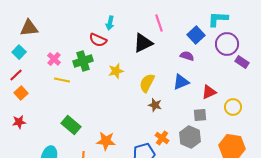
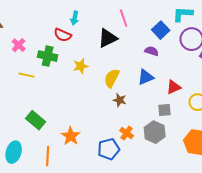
pink cross: (54, 59) -> (19, 45), moved
green cross: (83, 61) -> (48, 56), turned 30
orange star: (106, 141) -> (71, 136), turned 30

